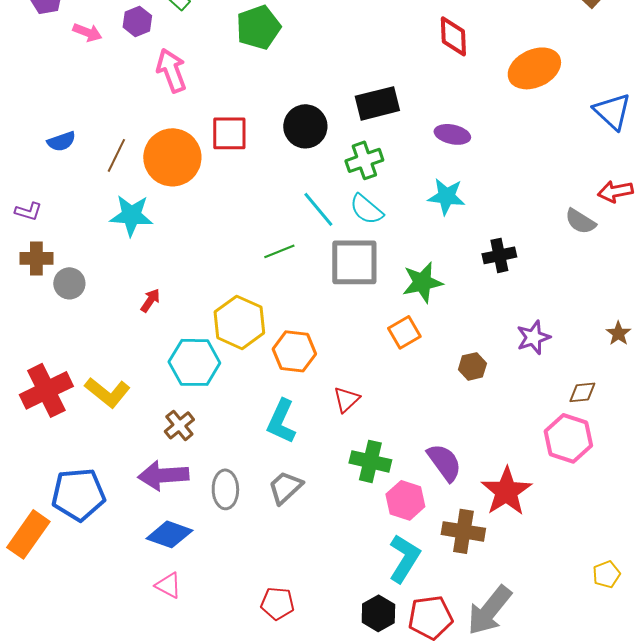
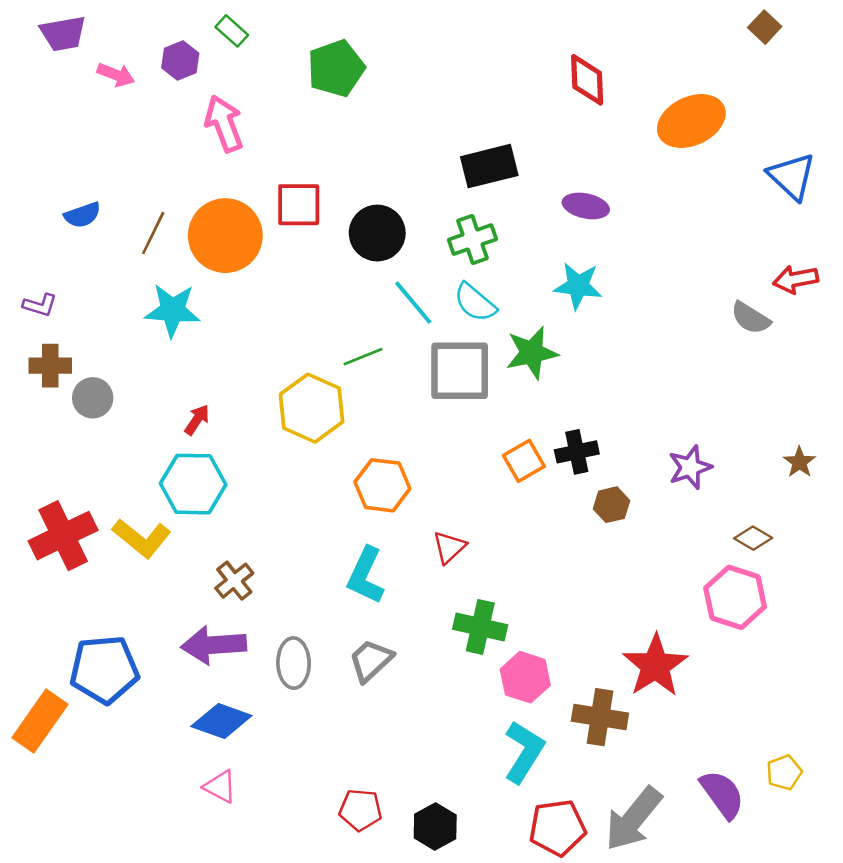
black circle: (305, 126) -> (377, 233), moved
black cross: (499, 255) -> (577, 452), moved
green star: (422, 282) -> (532, 353), moved
yellow hexagon: (239, 322) -> (312, 408), moved
cyan hexagon: (194, 362) -> (193, 484), moved
brown diamond: (582, 392) -> (753, 538), turned 36
purple semicircle: (444, 462) -> (722, 794), moved
black hexagon: (378, 613) -> (435, 827), moved

